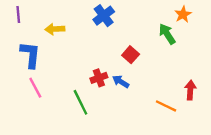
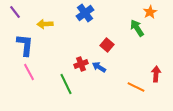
purple line: (18, 14) -> (15, 12), turned -32

